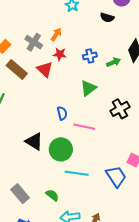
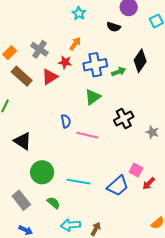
orange arrow: (56, 34) -> (75, 44), moved
blue cross: (90, 56) -> (95, 65), size x1.6
red triangle: (45, 69) -> (50, 77), turned 42
black triangle: (34, 141) -> (23, 141), moved
green circle: (61, 149) -> (42, 172), moved
blue trapezoid: (116, 176) -> (118, 186), turned 80

